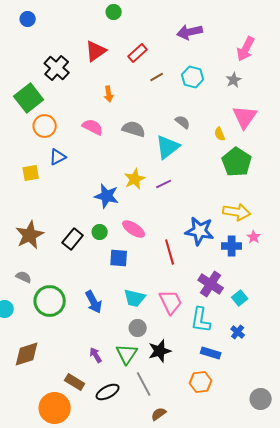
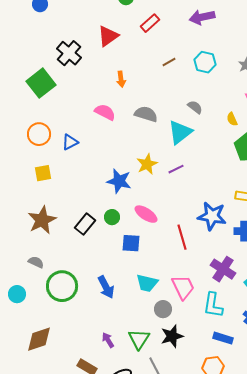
red rectangle: (138, 53) -> (150, 23), moved
orange circle: (45, 126) -> (39, 134), moved
yellow square: (31, 173) -> (43, 173), moved
gray circle: (138, 328) -> (163, 309), moved

